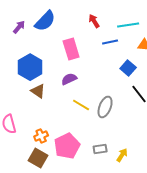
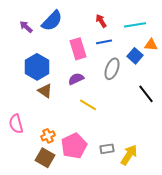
purple arrow: (19, 27) -> (26, 27), turned -88
blue line: (110, 42) -> (104, 42), moved
blue square: (128, 68) -> (135, 56), moved
gray ellipse: (105, 107) -> (112, 69), moved
yellow arrow: (122, 155) -> (129, 155), size x1.5

